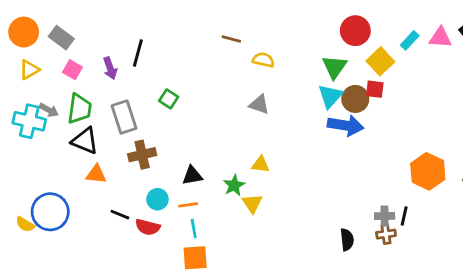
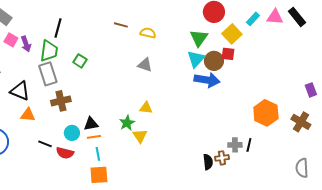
brown line: (231, 39) -> (121, 25), moved
purple arrow: (110, 68) -> (26, 44), moved
green trapezoid: (79, 109) -> (49, 51), moved
black triangle: (192, 176) -> (91, 124), moved
brown cross: (386, 234) -> (222, 158), moved

